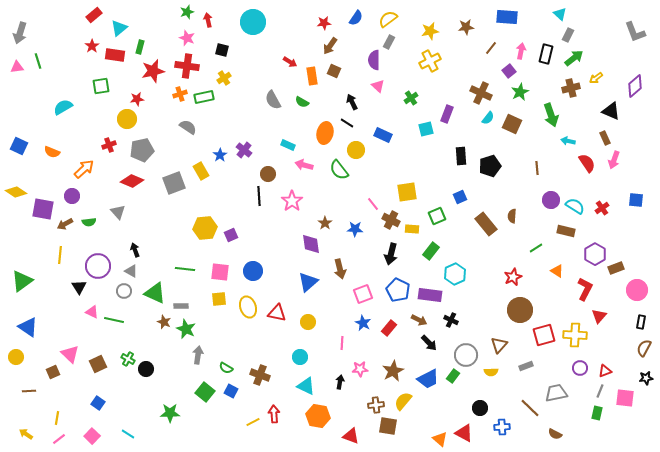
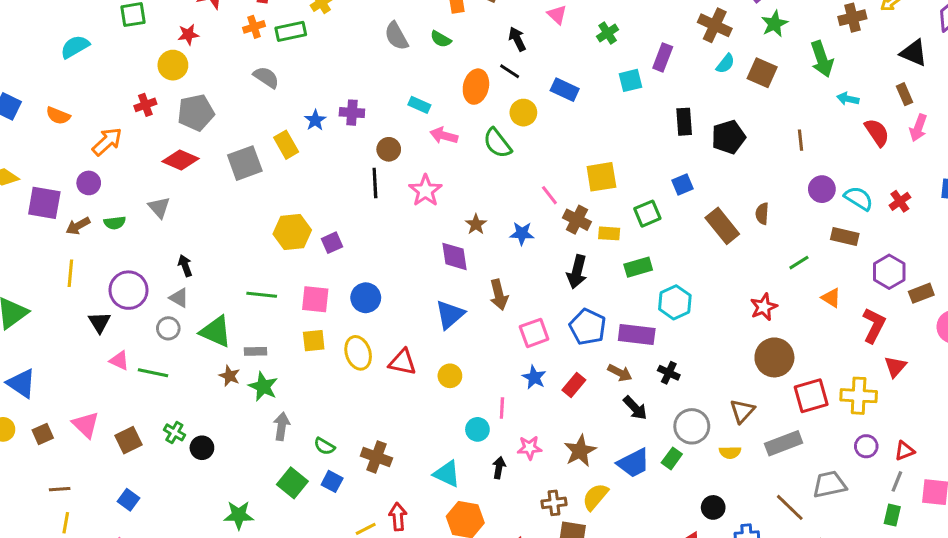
purple cross: (244, 150) -> (352, 113), turned -35
green rectangle: (431, 251) -> (638, 267), turned 36
cyan circle: (300, 357) -> (477, 429), moved
gray rectangle: (526, 366) -> (784, 443), size x1.6
brown square: (53, 372) -> (43, 434), moved
brown line: (29, 391) -> (60, 489), moved

